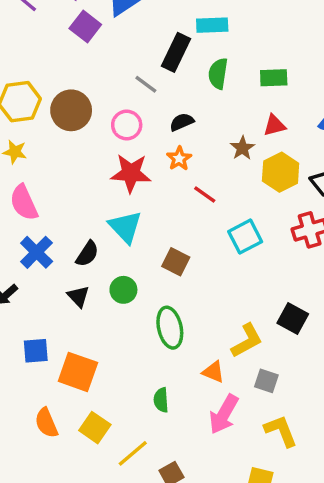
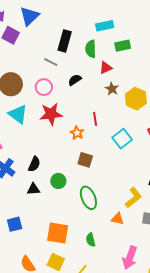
cyan rectangle: (212, 25) -> (105, 26), moved
red triangle: (274, 125) -> (106, 68), moved
orange star: (179, 158) -> (77, 133), moved
red line: (205, 194) -> (95, 119), turned 56
cyan triangle: (125, 227) -> (18, 114), moved
black triangle: (78, 296) -> (33, 189), turned -40
orange square: (78, 372) -> (58, 233), moved
pink arrow: (224, 414) -> (130, 258), moved

